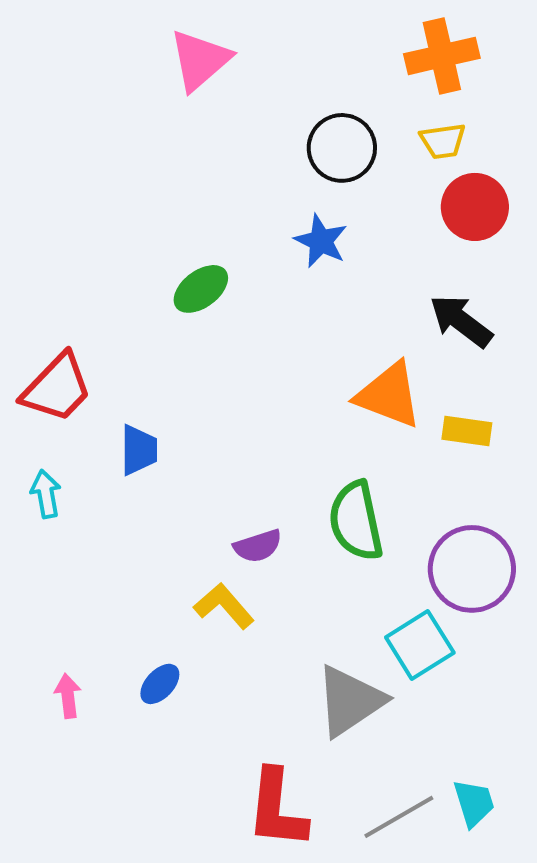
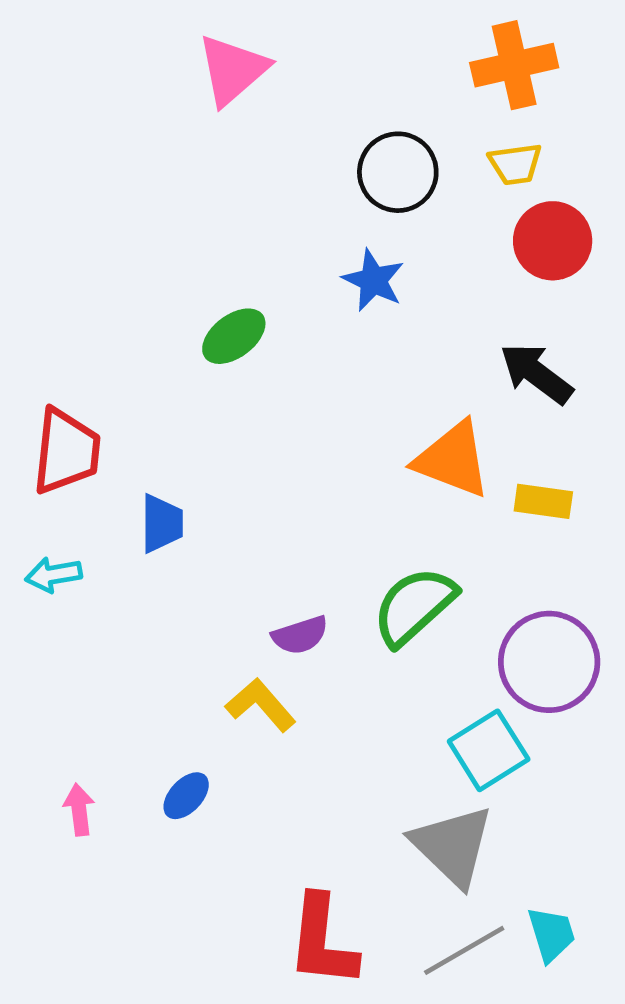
red trapezoid: (57, 388) -> (66, 451), turned -38
cyan arrow: (46, 494) -> (54, 575), turned -90
green semicircle: (356, 521) -> (414, 606), turned 60
gray triangle: (350, 701) -> (453, 846), moved, turned -42

